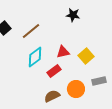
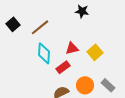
cyan diamond: (35, 57) -> (44, 53), turned -50
gray rectangle: (99, 81) -> (108, 85), moved, turned 56

